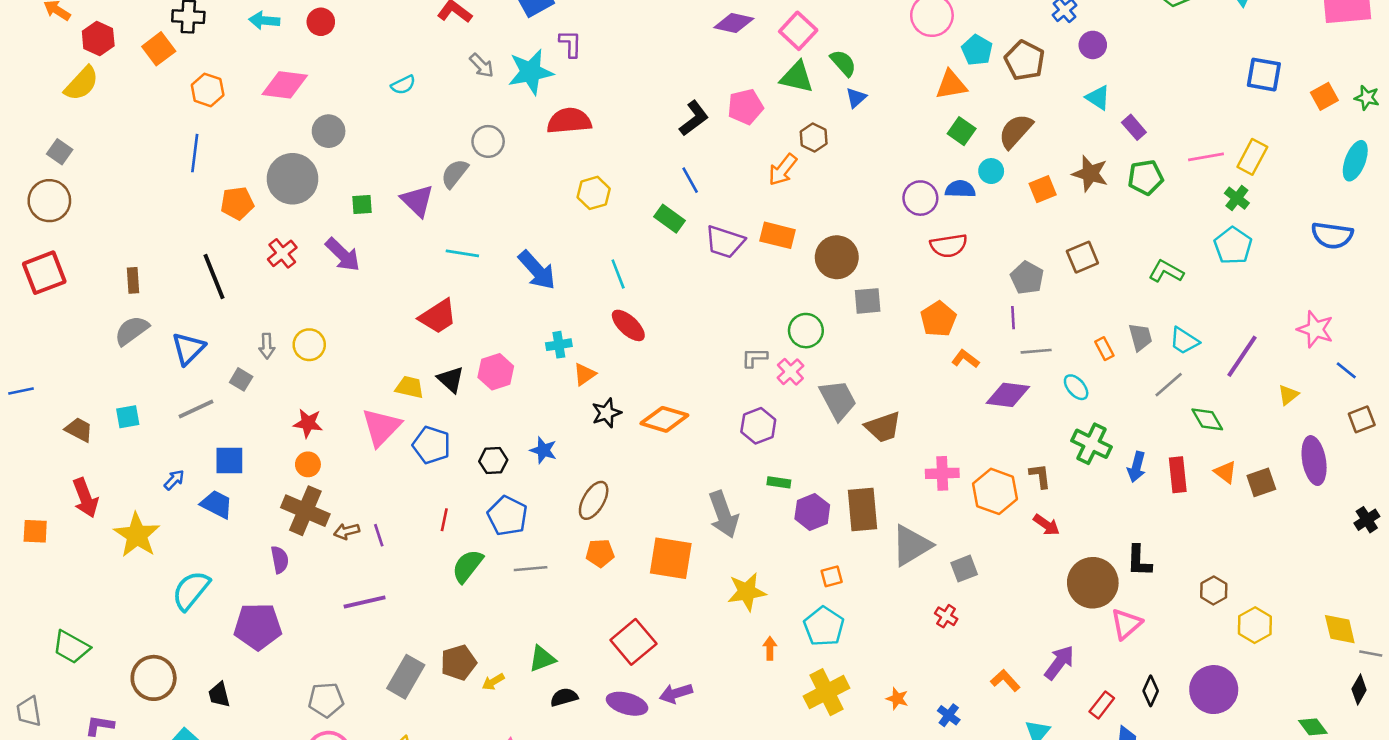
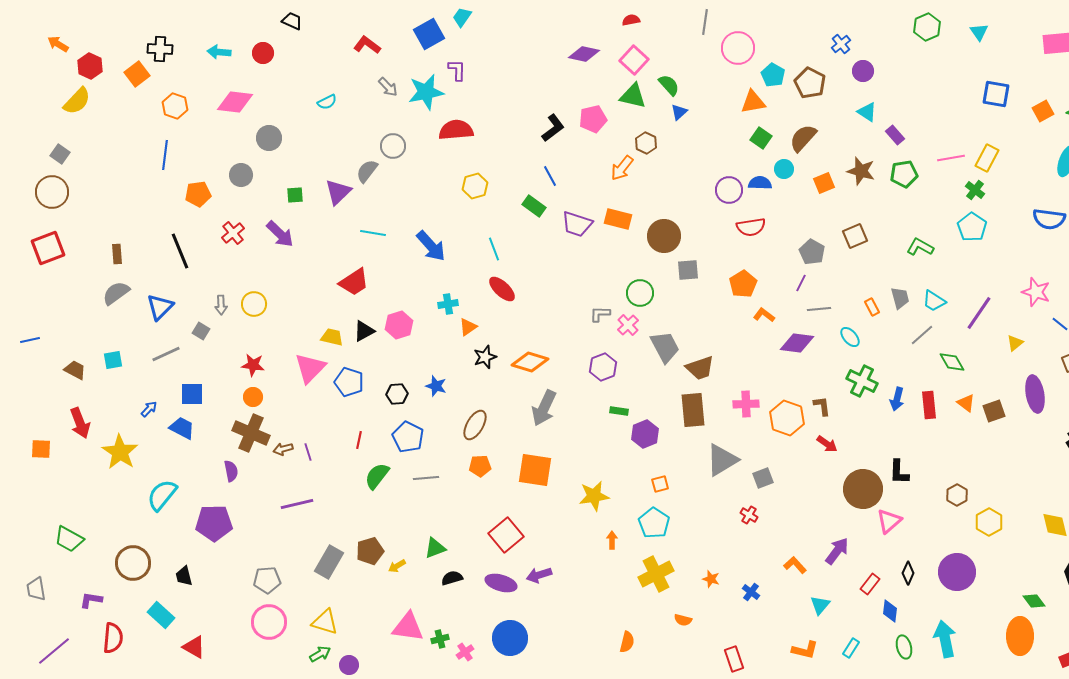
gray circle: (293, 179) -> (241, 175), size x0.6
purple triangle: (417, 201) -> (338, 192), turned 32
purple line: (1013, 318) -> (801, 283), turned 30
black triangle: (451, 379) -> (364, 331), turned 50
brown rectangle: (862, 509) -> (693, 410), moved
gray arrow: (724, 515) -> (544, 408), moved, turned 45

